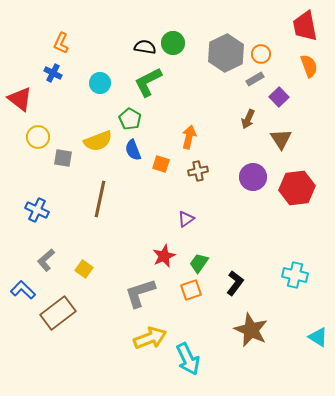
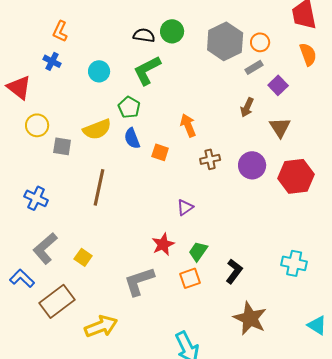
orange arrow: (189, 137) -> (188, 125), turned -35
brown cross: (198, 171) -> (210, 159), moved
gray L-shape: (46, 260) -> (45, 248), size x1.4
yellow arrow: (150, 338) -> (101, 326), moved

